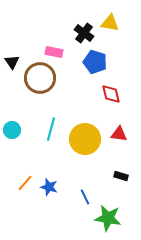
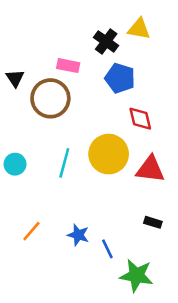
red triangle: (119, 134) -> (150, 169), size x1.4
yellow circle: (85, 139) -> (109, 154), moved
blue star: (49, 187) -> (78, 235), moved

